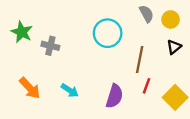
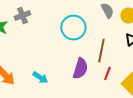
gray cross: (50, 46) -> (22, 16), moved, turned -35
purple semicircle: (114, 96) -> (80, 69), moved

